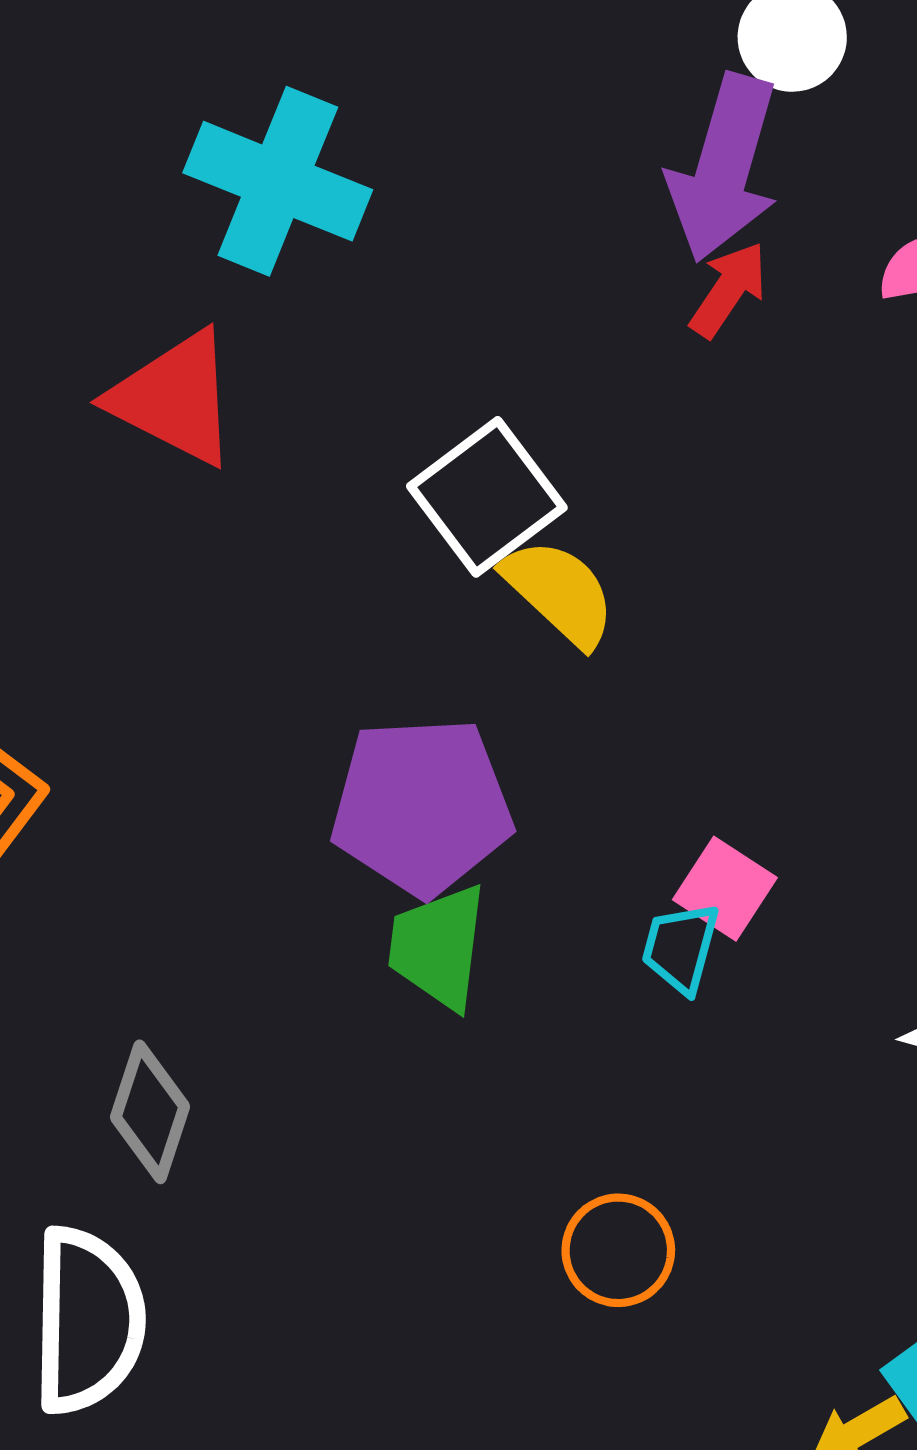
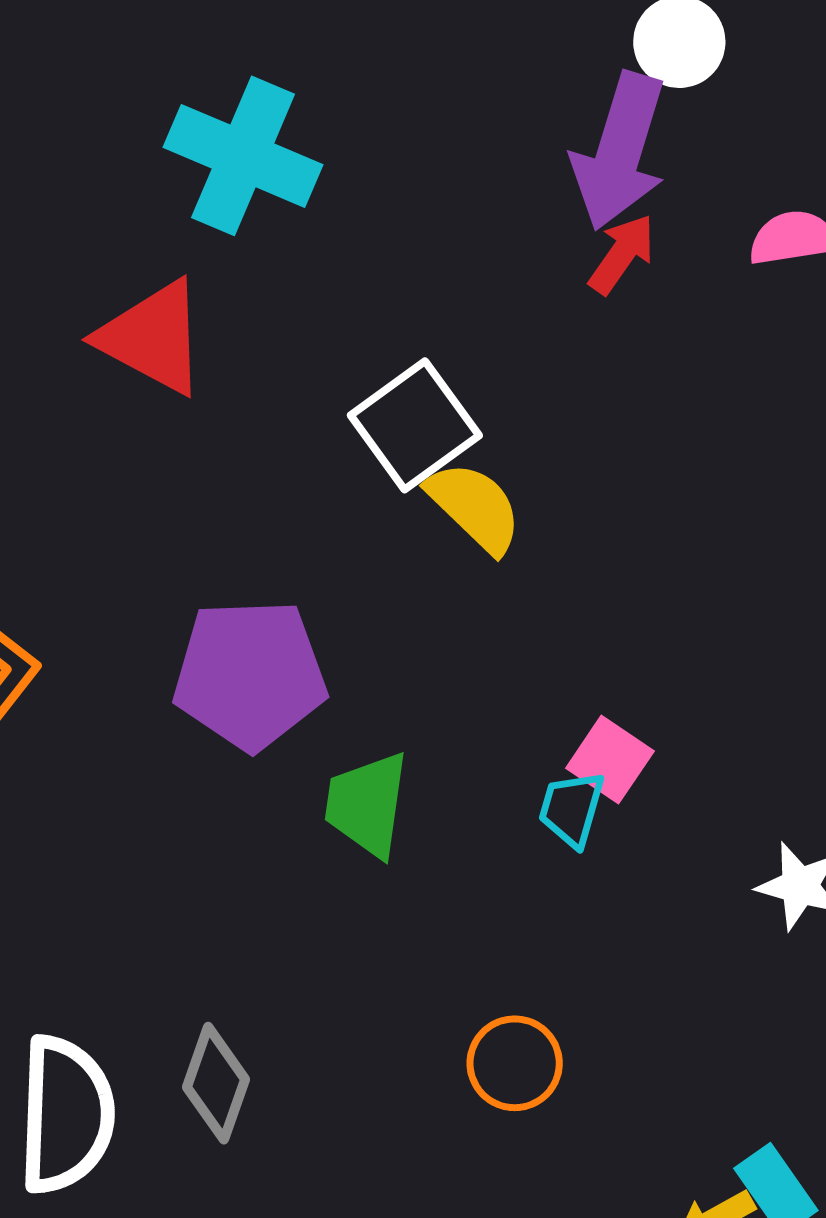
purple pentagon: (422, 806) -> (250, 674), moved
gray diamond: (150, 1112) -> (216, 1083), moved

